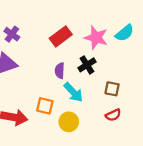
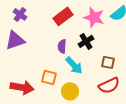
red semicircle: (113, 115) -> (109, 85), size x1.5

